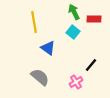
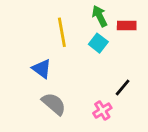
yellow line: (34, 22) -> (62, 32), moved
blue triangle: (48, 48) -> (42, 69), moved

